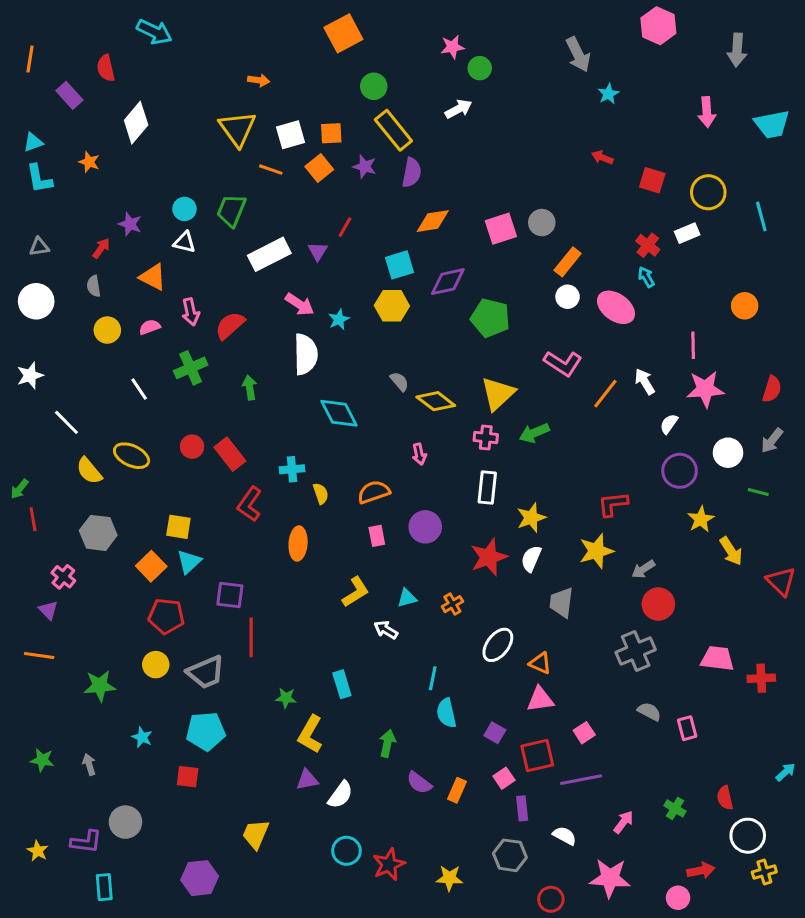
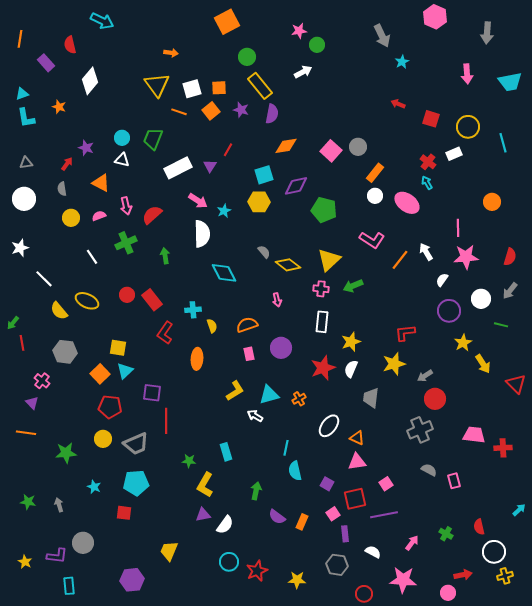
pink square: (501, 229) -> (331, 151), turned -30
cyan triangle: (407, 598) -> (269, 395), size x1.5

